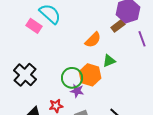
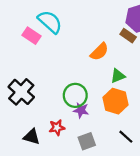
brown rectangle: (118, 26) -> (128, 36), turned 72
orange hexagon: (90, 75) -> (115, 101), moved

